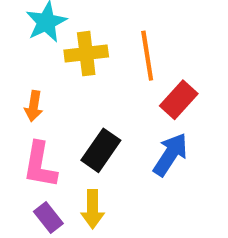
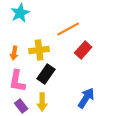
yellow cross: (86, 54) -> (39, 50), moved
orange line: (147, 56) -> (68, 29), turned 70
blue arrow: (170, 154) -> (86, 98), moved

